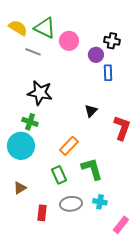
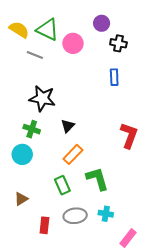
purple circle: (96, 55) -> (102, 23), moved
black triangle: (91, 111) -> (68, 126), moved
cyan circle: (21, 146) -> (22, 154), size x0.7

